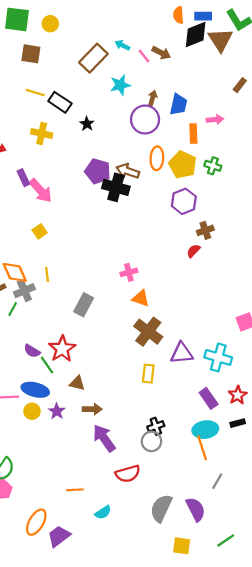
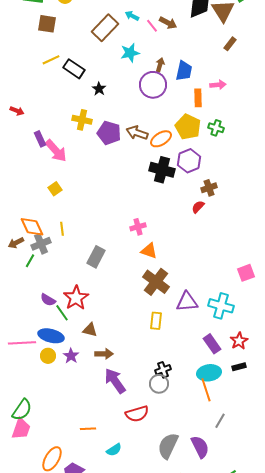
brown rectangle: (240, 85) -> (230, 44), moved
yellow line: (35, 93) -> (51, 60), turned -42
yellow cross: (42, 133) -> (82, 120), moved
orange ellipse: (157, 158) -> (161, 139), moved, turned 55
black cross: (116, 187) -> (162, 170), moved

